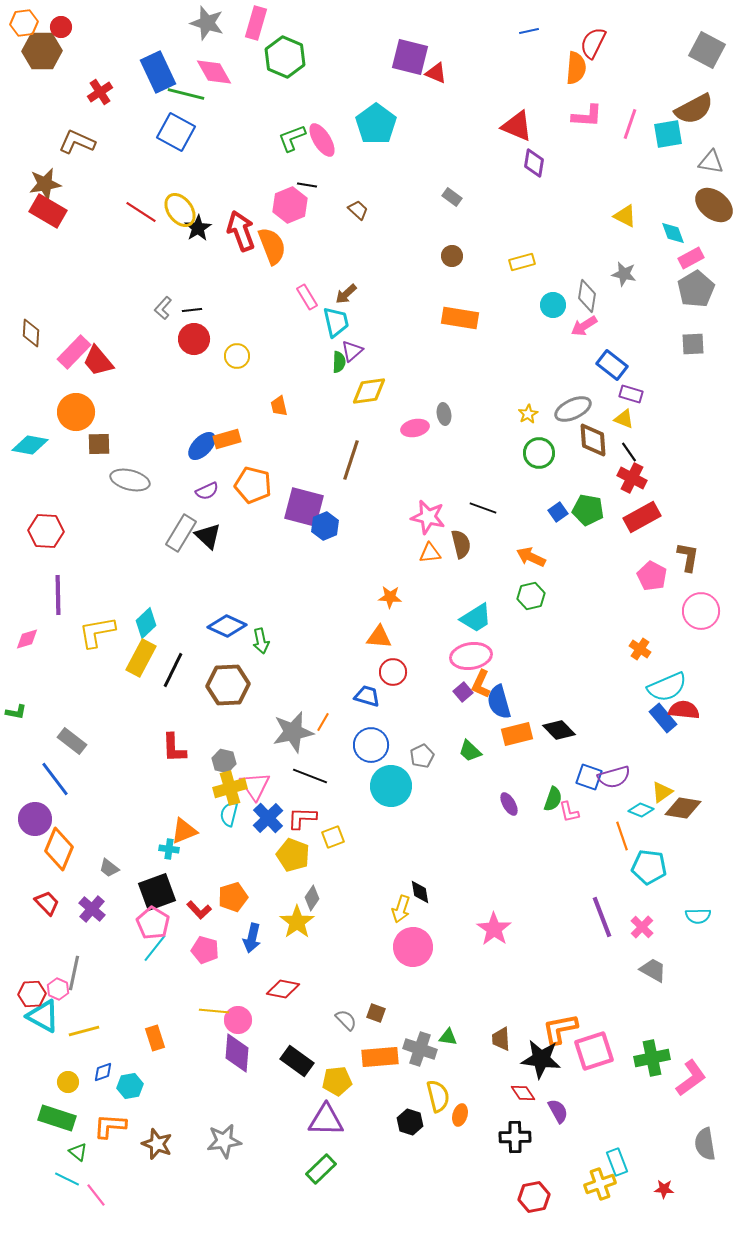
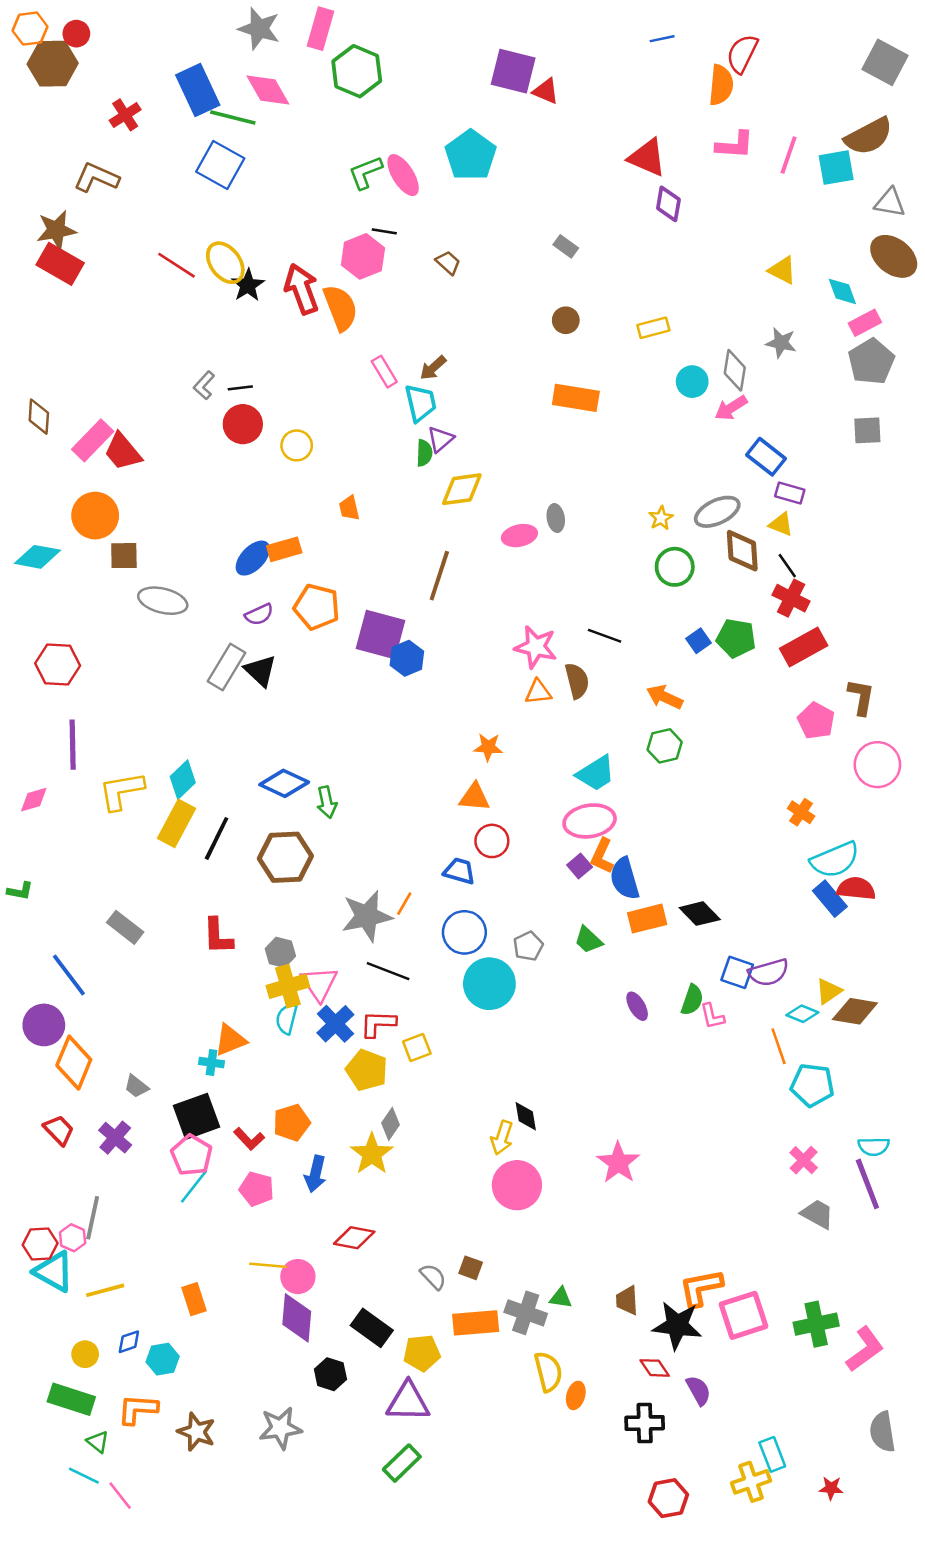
gray rectangle: (72, 741) -> (125, 927), moved
purple line: (602, 917) -> (867, 1184), moved
black hexagon: (410, 1122) -> (330, 1374), moved

